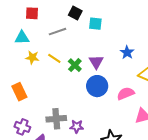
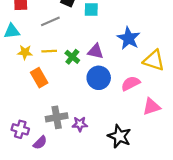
blue star: (127, 52) -> (129, 38), size x1.5
yellow line: (54, 58) -> (49, 51), turned -32
purple triangle: (96, 62) -> (95, 51), turned -42
orange rectangle: (19, 92) -> (39, 78), moved

